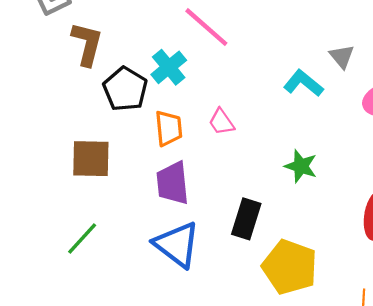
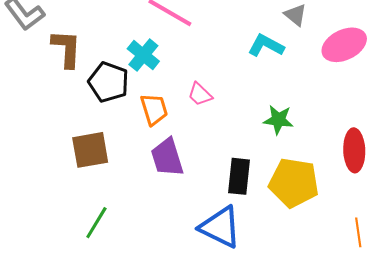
blue triangle: (177, 245) -> (220, 227), moved
yellow pentagon: (290, 267) -> (294, 183), moved

